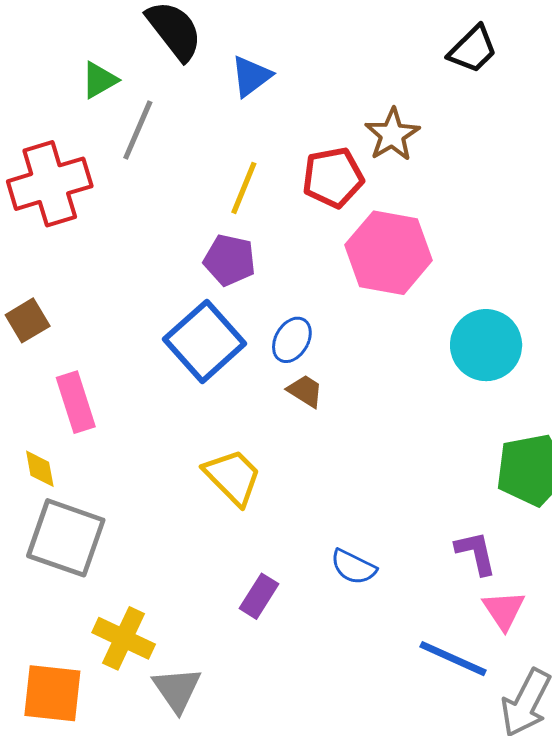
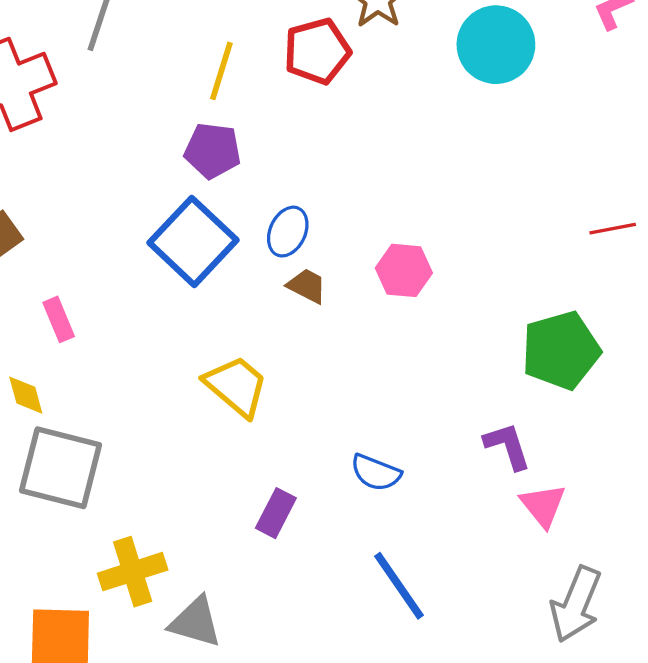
pink hexagon: (389, 253) -> (404, 270), moved, size x0.6
cyan circle: (486, 345) -> (496, 45), moved
pink rectangle: (76, 402) -> (59, 319), size x0.7
yellow cross: (124, 638) -> (133, 572), turned -38
blue line: (453, 659) -> (399, 586), moved, turned 36
gray triangle: (177, 689) -> (195, 622), turned -34

